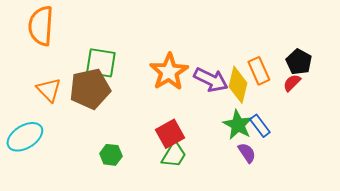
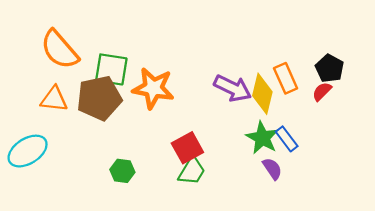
orange semicircle: (41, 26) -> (60, 50), moved, turned -45
orange star: (169, 72) -> (153, 88), moved, turned -30
orange triangle: (49, 90) -> (54, 99), turned -40

